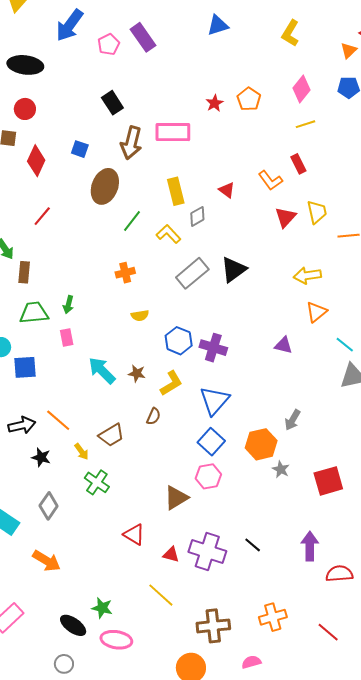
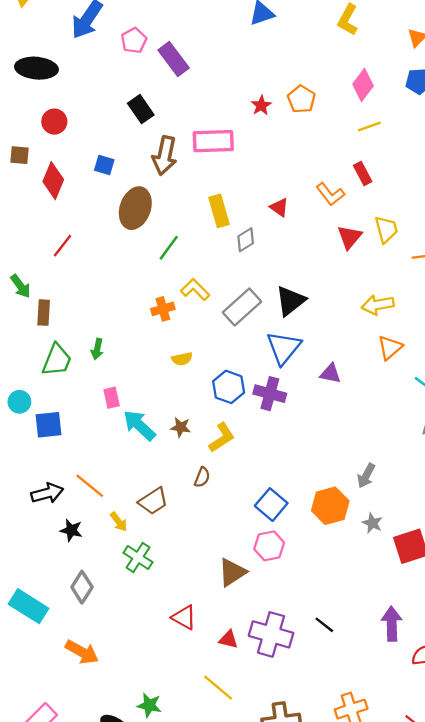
purple rectangle: (143, 37) -> (174, 59), moved
red circle: (25, 109) -> (54, 122), moved
yellow L-shape: (168, 234) -> (195, 289), moved
green trapezoid: (34, 313) -> (57, 360), turned 120
pink rectangle: (67, 338) -> (112, 398), moved
purple triangle: (284, 345) -> (330, 374), moved
blue triangle: (214, 401) -> (284, 348), moved
gray star: (281, 469) -> (372, 523), moved

